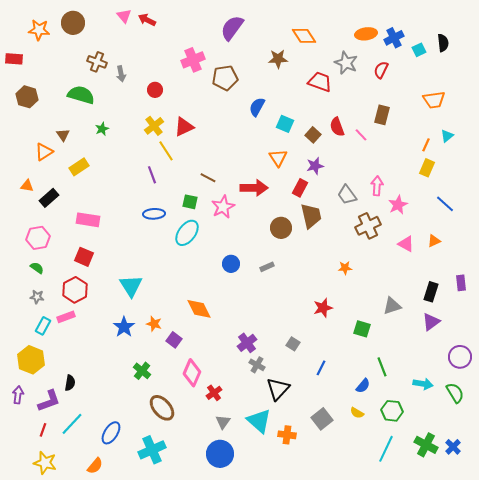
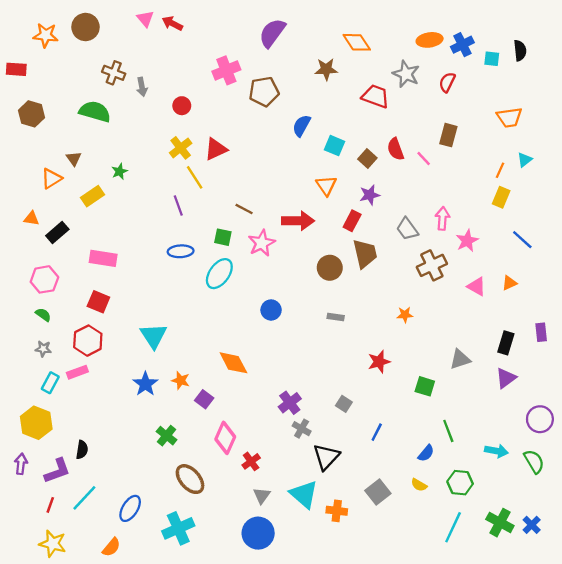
cyan square: (419, 50) -> (492, 59), turned 32
green star: (102, 129) -> (120, 171), moved
gray rectangle: (267, 267) -> (336, 317), moved, turned 32

